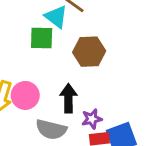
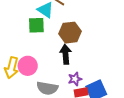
black arrow: (68, 98) -> (66, 54), moved

